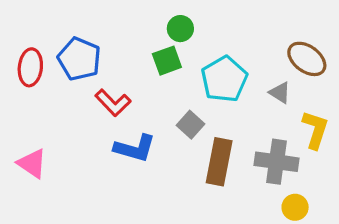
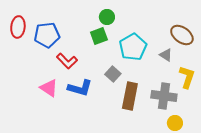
blue pentagon: (79, 59) -> (47, 35), turned -30
red ellipse: (30, 67) -> (18, 27), moved
pink triangle: (32, 163) -> (49, 88), moved

